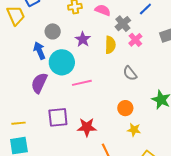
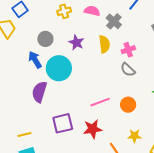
pink cross: (135, 40) -> (128, 50), moved, turned 32
pink line: (82, 83) -> (100, 102), moved
yellow star: (134, 130) -> (134, 136), moved

